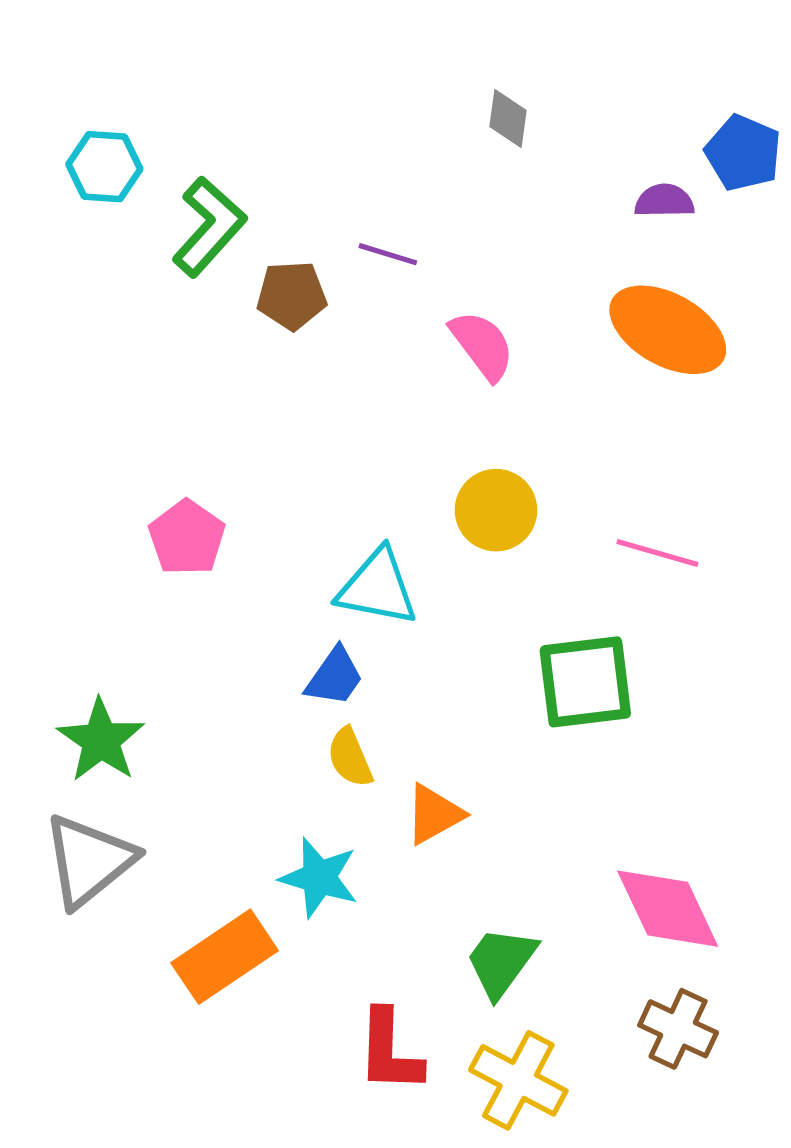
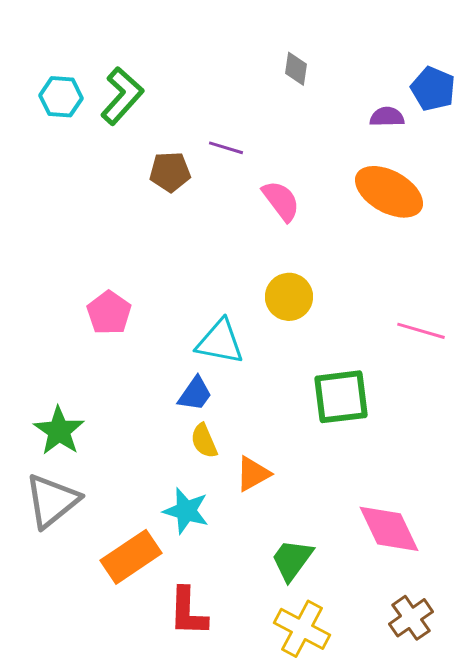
green L-shape: (209, 227) -> (122, 96), moved
pink line: (657, 553) -> (421, 331), moved
brown cross: (678, 1029) -> (411, 618), moved, turned 30
red L-shape: (389, 1051) -> (188, 612), moved

